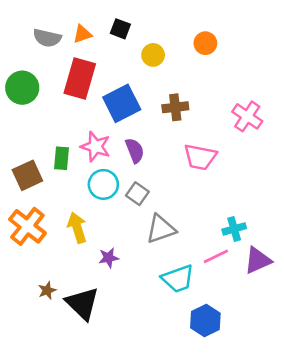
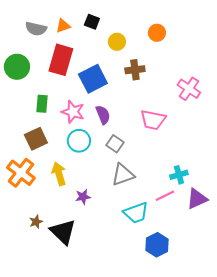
brown cross: (175, 107) -> (135, 70), moved
green rectangle: (61, 158) -> (42, 104), moved
brown square: (27, 175) -> (36, 139), moved
gray square: (137, 194) -> (115, 144), moved

